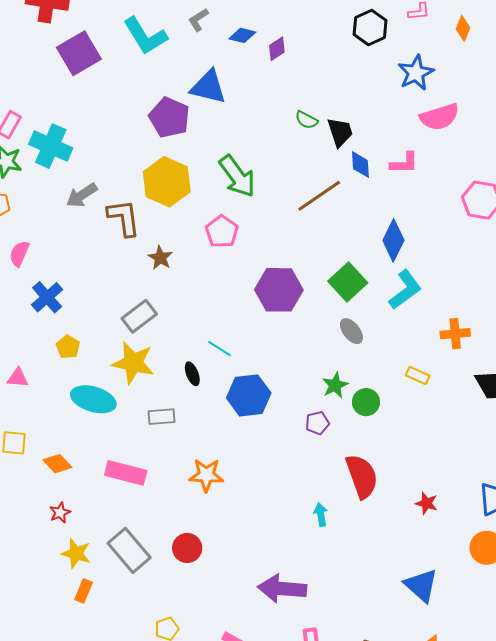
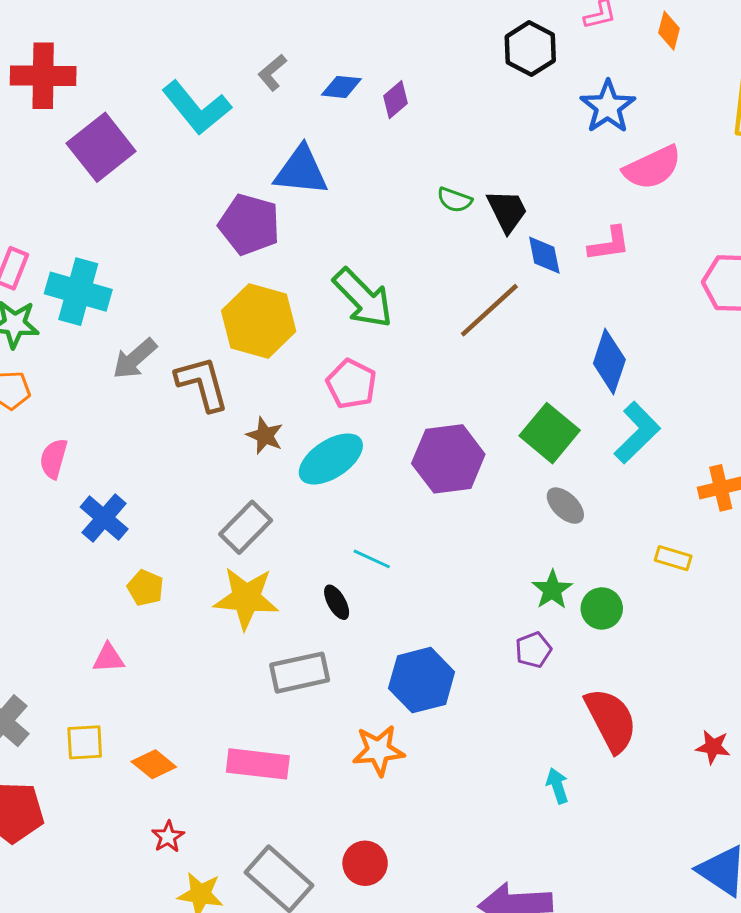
pink triangle: (18, 378) -> (108, 658), moved
blue hexagon: (249, 395) -> (422, 680), moved
cyan ellipse: (93, 399) -> (331, 459), moved, turned -42
gray rectangle: (162, 417) -> (300, 673), size x1.4

